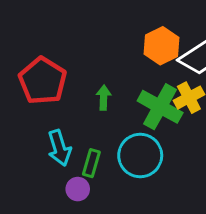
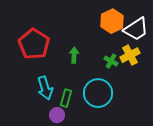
green cross: (160, 107) -> (111, 61), size x0.5

